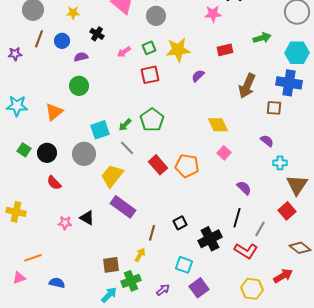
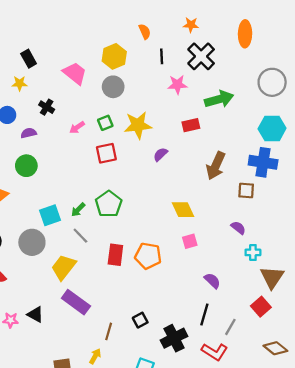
green arrow: (262, 38) -> (219, 99), moved, size x1.4
pink square: (224, 153) -> (190, 241), turned 32
red rectangle: (158, 165) -> (115, 255), turned 48

